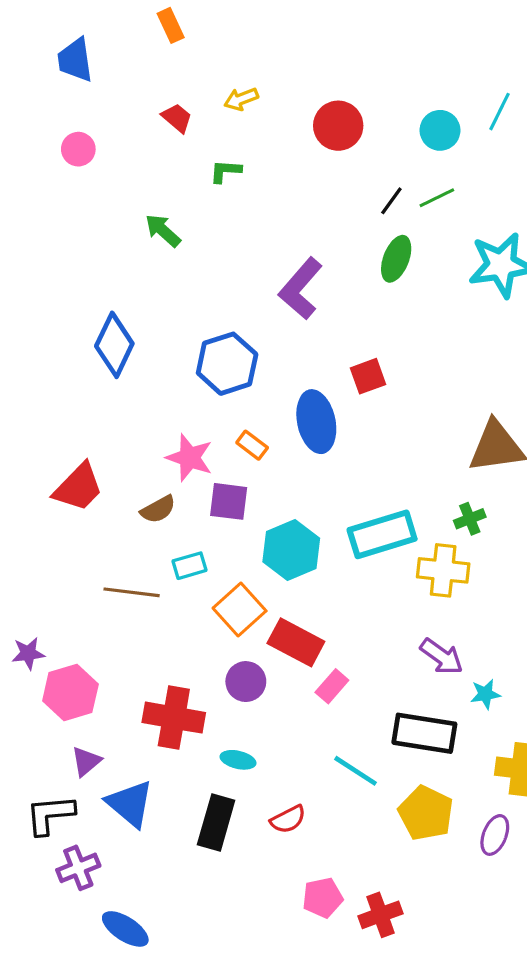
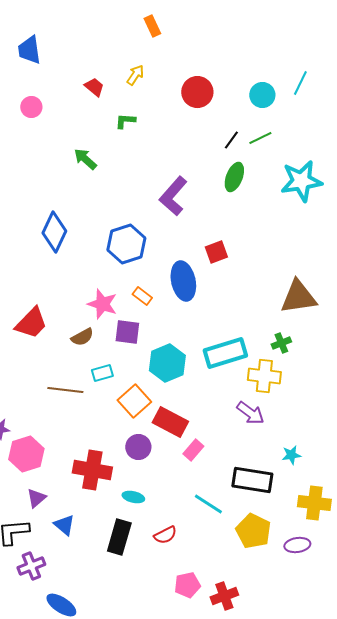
orange rectangle: (171, 25) -> (152, 26), moved
yellow arrow: (241, 99) -> (135, 75), turned 145
purple arrow: (442, 656) -> (250, 413), moved
blue triangle: (130, 804) -> (64, 525), size x0.7
purple ellipse: (495, 835) -> (297, 545), turned 60

